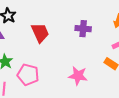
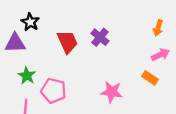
purple cross: (83, 29) -> (100, 37), moved, turned 35

